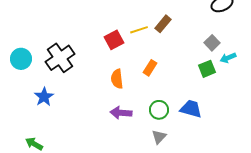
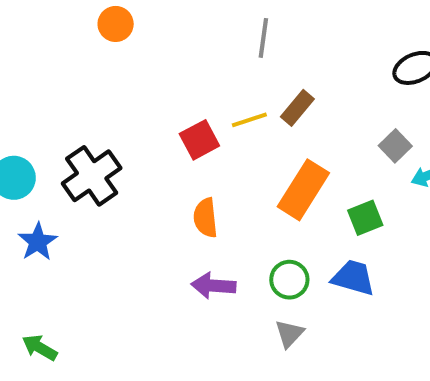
orange rectangle: (150, 68) -> (303, 190), moved, size x1.8
green square: (207, 69) -> (365, 218), moved
blue star: (44, 97) -> (38, 242), moved

